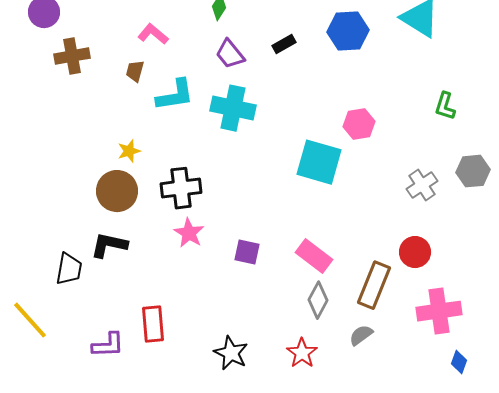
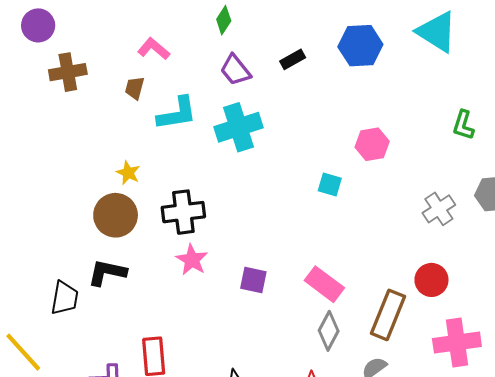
cyan cross: (233, 108) -> (239, 127), turned -30
yellow star: (129, 151) -> (128, 173), turned -30
cyan square: (319, 162) -> (330, 184), size x0.5

